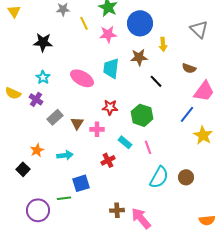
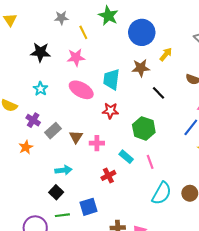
pink star: (108, 34) -> (76, 57), moved
yellow arrow: (163, 44) -> (166, 54), turned -136
purple cross: (36, 99) -> (33, 120), moved
red star: (110, 107) -> (110, 111), moved
orange star: (37, 150) -> (26, 147), moved
black square: (23, 169) -> (56, 192), moved
blue square: (81, 183) -> (88, 207), moved

